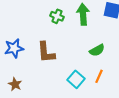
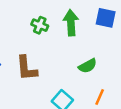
orange line: (99, 76) -> (100, 97), moved

